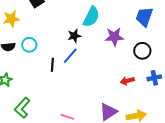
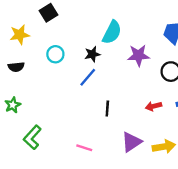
cyan circle: (29, 45) -> (55, 54), moved
black line: (52, 65) -> (107, 108), moved

